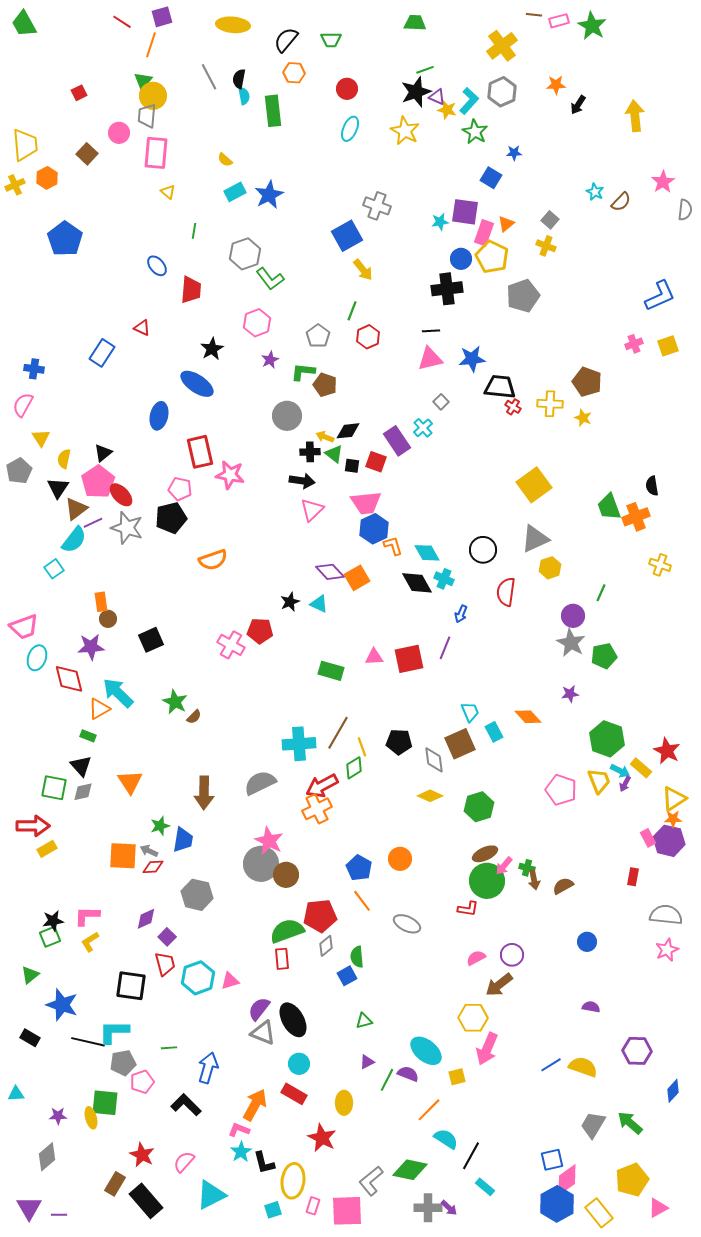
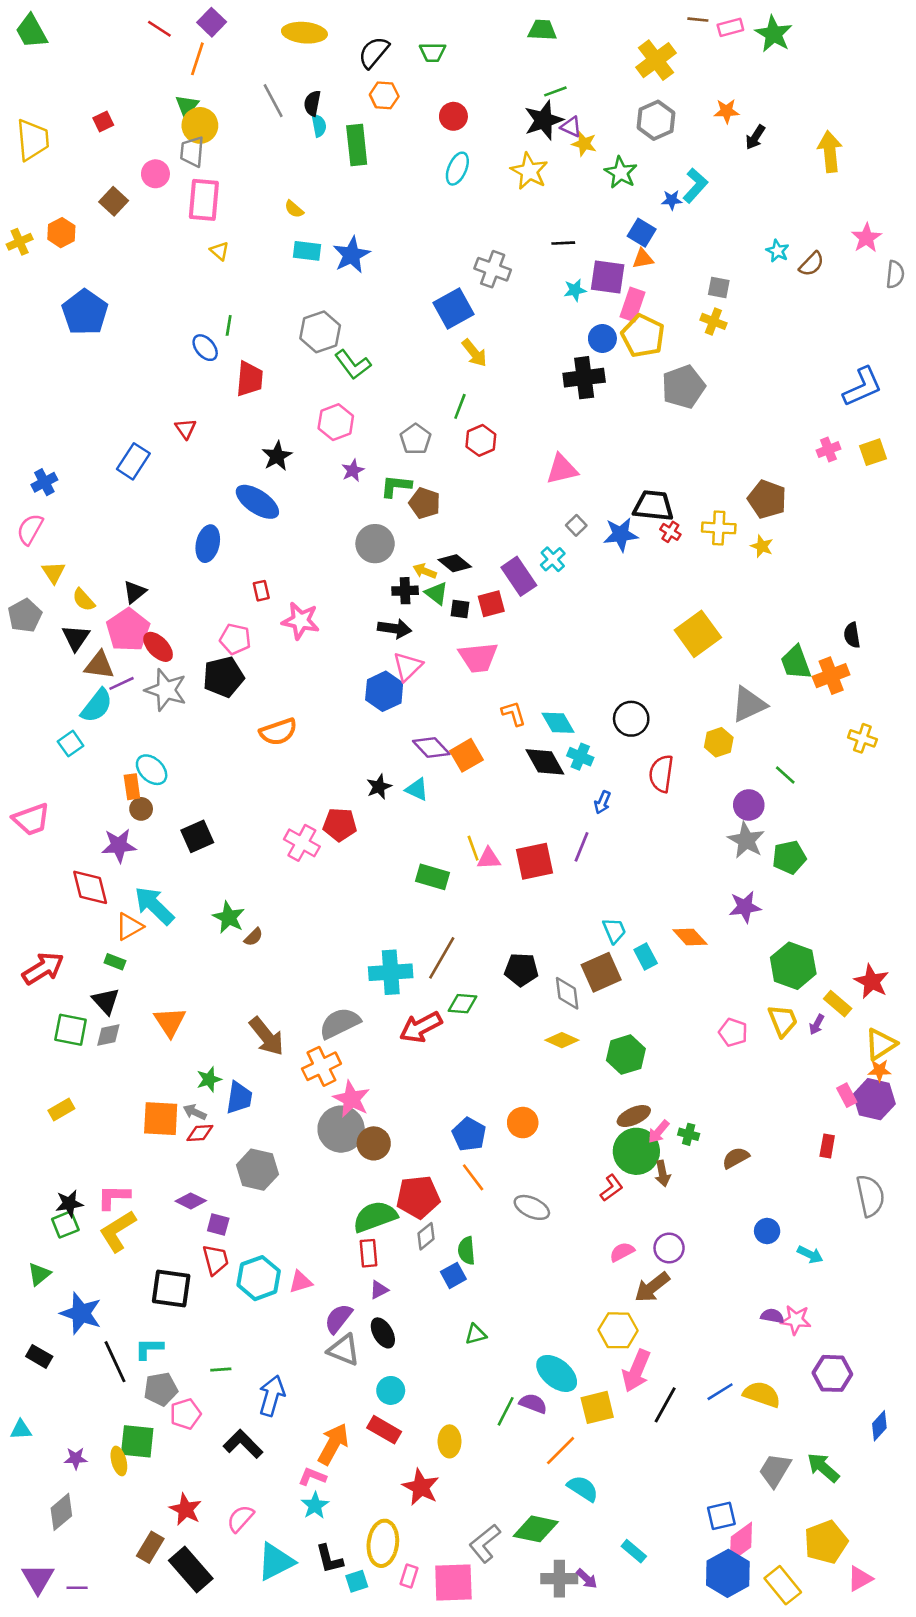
purple square: (162, 17) -> (212, 22), turned -30
cyan L-shape: (469, 101) -> (695, 186), moved
yellow trapezoid: (25, 145) -> (33, 140), moved
cyan rectangle: (235, 192) -> (307, 251), turned 35
gray square: (550, 220) -> (719, 287), turned -30
orange triangle: (506, 224) -> (643, 259), moved, turned 30
green line: (194, 231) -> (229, 325), moved
red triangle: (142, 328) -> (186, 429), turned 30
black line: (431, 331) -> (563, 243), moved
blue star: (472, 359) -> (621, 534), moved
blue cross: (34, 369) -> (44, 482), turned -36
black diamond: (348, 431) -> (455, 563), turned 45
red rectangle: (200, 452) -> (261, 591), size x0.5
yellow semicircle: (64, 459) -> (84, 600), turned -54
red square: (376, 462) -> (491, 604), turned -35
brown triangle: (76, 509) -> (99, 665), turned 45
blue hexagon: (374, 529) -> (384, 691), moved
gray triangle: (535, 539) -> (749, 704), moved
green line: (601, 593) -> (785, 775), turned -72
cyan ellipse: (37, 658) -> (152, 770), moved, turned -65
purple star: (570, 694) -> (745, 907), size x1.4
yellow line: (362, 747) -> (473, 848), moved
green diamond: (354, 768) -> (463, 1004), turned 35
cyan arrow: (620, 771) -> (810, 1255), moved
pink pentagon: (561, 790) -> (733, 1032), size x0.7
brown arrow: (204, 793) -> (267, 1036), turned -40
orange cross: (317, 809) -> (321, 1066), moved
red arrow: (33, 826) -> (43, 968), moved, turned -32
brown arrow: (534, 880) -> (663, 1174), moved
red L-shape: (468, 909) -> (612, 1188), turned -45
gray semicircle: (666, 915) -> (870, 1196), turned 72
purple diamond: (146, 919) -> (191, 1201), turned 50
purple square: (167, 937) -> (218, 1224), turned -30
yellow L-shape: (90, 942) -> (118, 1231), size x1.6
pink star: (667, 950) -> (796, 1320), moved, turned 30
black ellipse: (293, 1020) -> (383, 1333), size x0.7
cyan L-shape: (114, 1032) -> (149, 1349), size x0.7
black line: (88, 1042) -> (115, 1362), turned 52
purple triangle: (367, 1062) -> (379, 1290), moved
yellow square: (457, 1077) -> (597, 1407), size x1.5
black line: (471, 1156) -> (665, 1405), moved
black L-shape: (264, 1163) -> (329, 1559), moved

